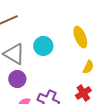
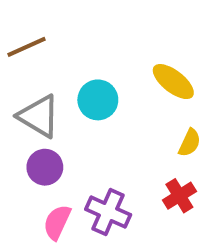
yellow ellipse: (80, 37) -> (173, 82), turned -30

